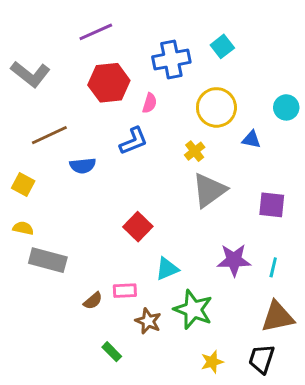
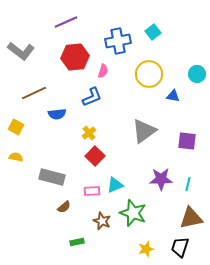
yellow cross: (195, 151) -> (89, 133), moved
gray rectangle: (48, 260) -> (52, 177), moved
pink rectangle: (125, 291) -> (92, 191), moved
green rectangle: (112, 352) -> (77, 242), turned -56

